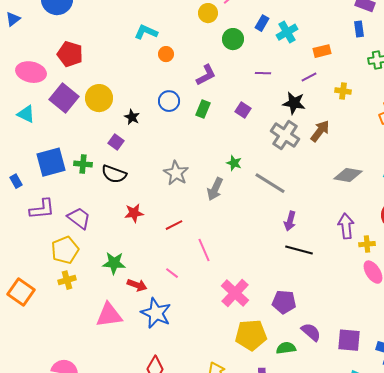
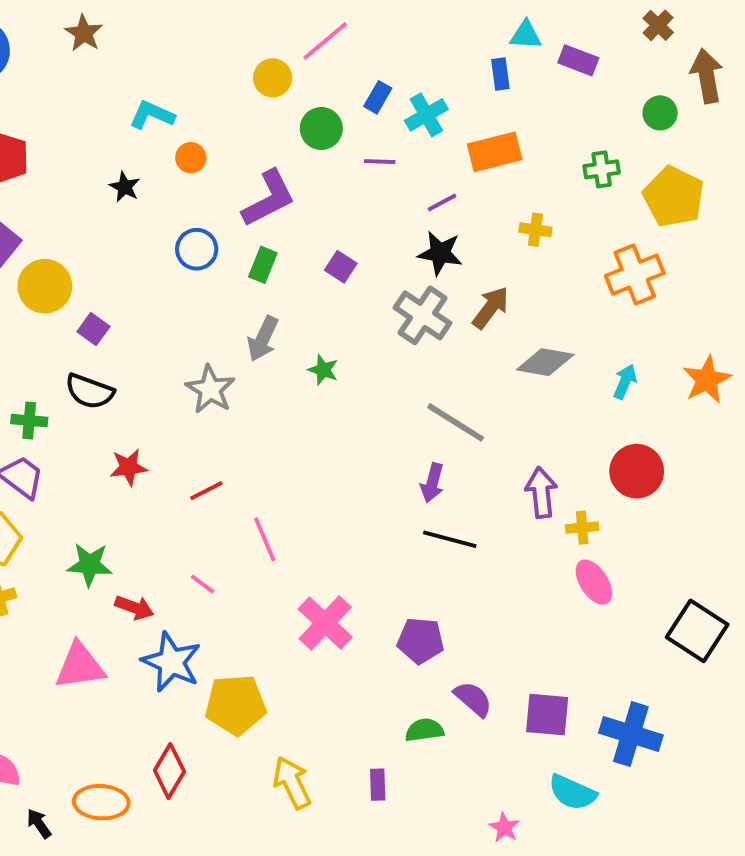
blue rectangle: (359, 29) -> (500, 74), moved
orange rectangle: (322, 51) -> (495, 152), size x1.5
purple line: (263, 73) -> (380, 162), moved
purple L-shape: (206, 75) -> (269, 199), size x1.4
purple line: (309, 77) -> (442, 202), moved
yellow circle: (99, 98) -> (45, 286), moved
black star: (132, 117) -> (125, 187), moved
green cross: (83, 164) -> (29, 421), moved
gray diamond: (348, 175) -> (545, 362), moved
gray line: (270, 183) -> (456, 422), moved
gray arrow: (215, 189) -> (263, 339), moved
yellow pentagon: (251, 335) -> (236, 705), moved

